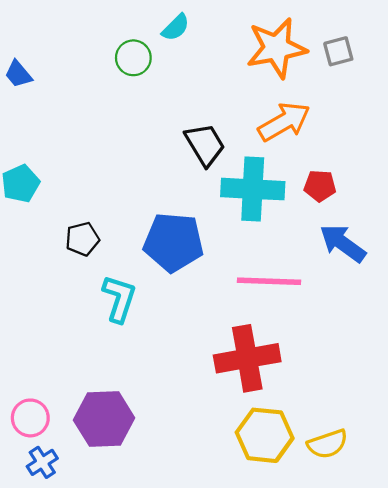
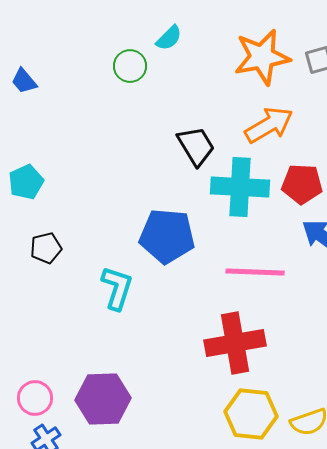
red pentagon: (320, 186) -> (302, 184), size x1.4
black pentagon: (82, 239) -> (46, 248), moved

